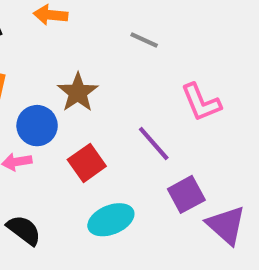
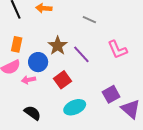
purple line: (154, 143) -> (81, 54), moved

